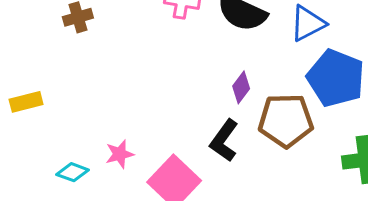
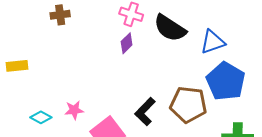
purple diamond: (241, 87) -> (127, 43), moved

